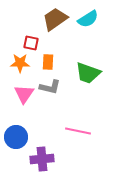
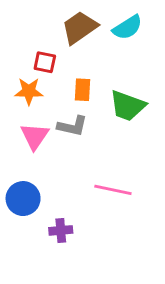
orange rectangle: (48, 62) -> (82, 90), moved
purple cross: (42, 159) -> (61, 230), size x0.7

